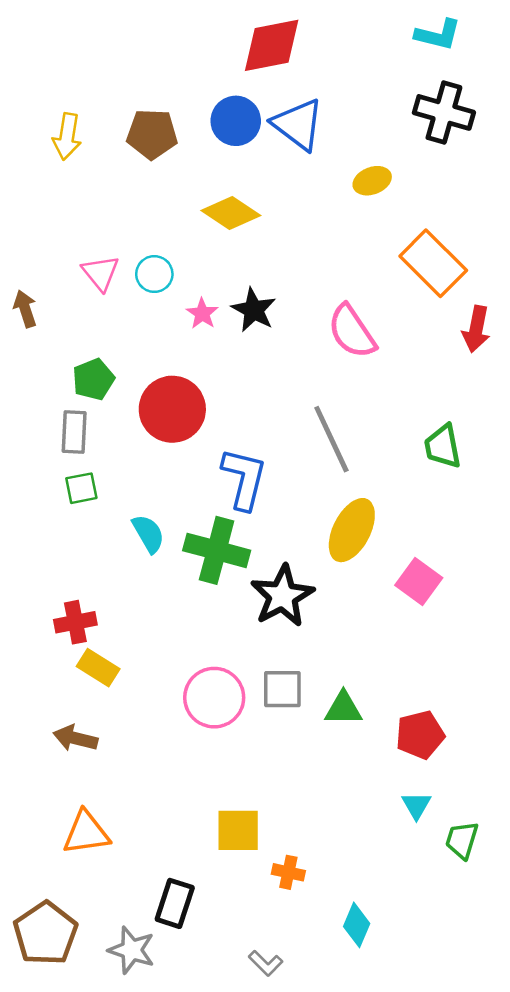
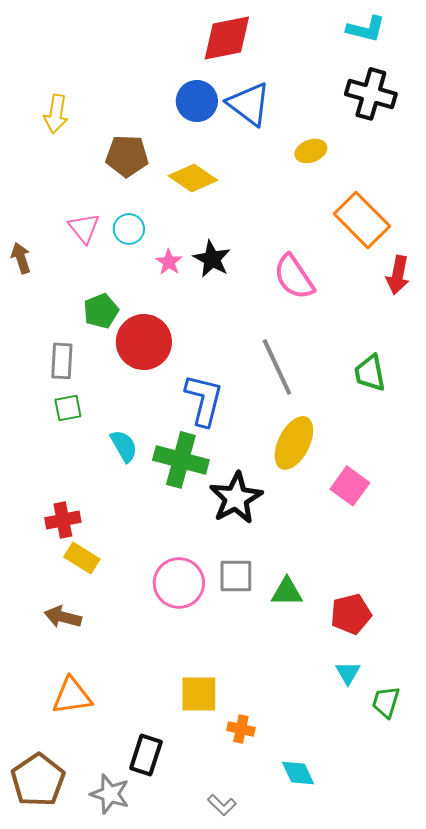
brown pentagon: (152, 134) -> (127, 156), moved
green pentagon: (93, 379) -> (101, 311), moved
cyan diamond: (357, 925) -> (298, 773), turned -48

